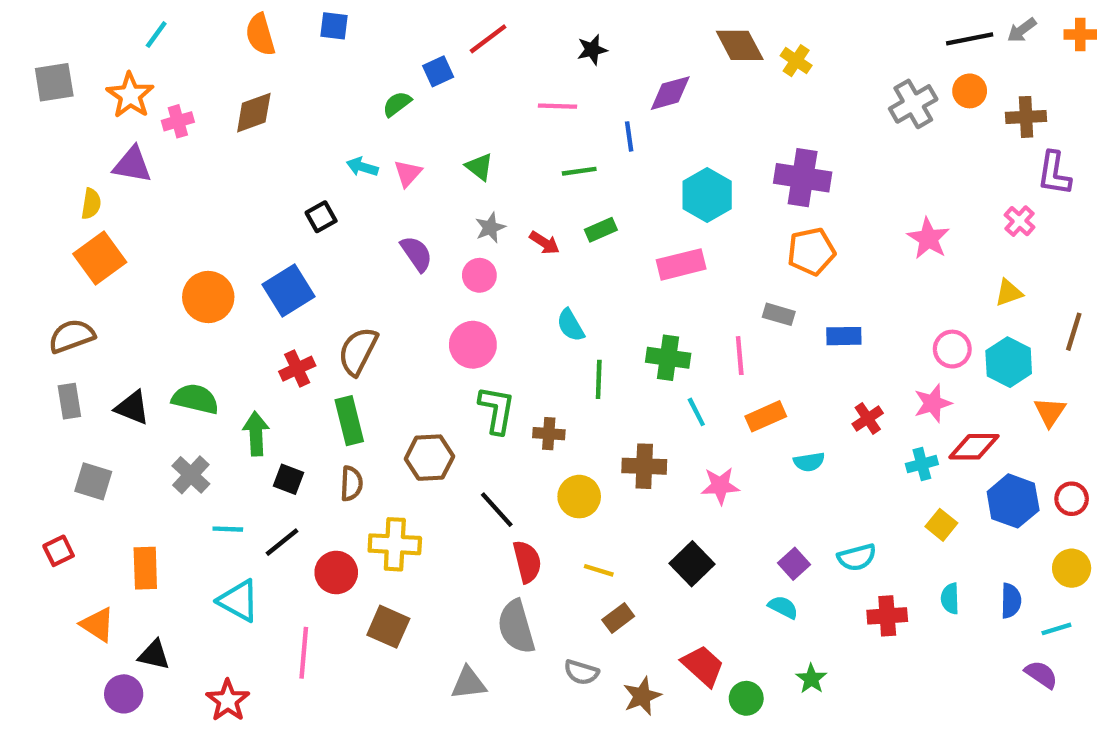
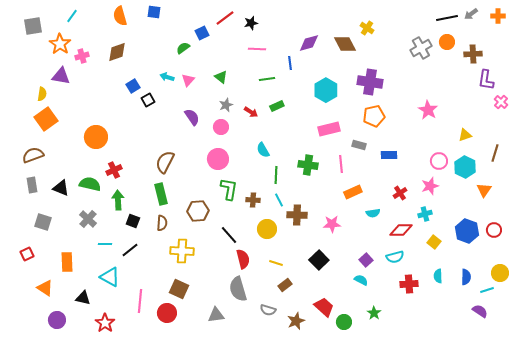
brown diamond: (740, 45) -> (345, 44), moved
black star: (592, 50) -> (251, 23), moved
gray square: (54, 82) -> (33, 26), moved
pink cross: (1020, 221) -> (501, 102), moved
pink rectangle: (681, 264) -> (329, 129), moved
blue square: (288, 290) -> (133, 86), moved, size x0.6
red cross: (297, 369) -> (114, 170), moved
cyan line: (696, 412) -> (279, 200), moved
red diamond: (974, 447) -> (401, 230), moved
yellow circle: (1072, 568) -> (500, 273), moved
red circle: (336, 572) -> (167, 313), moved
black triangle: (154, 655) -> (83, 298), moved

